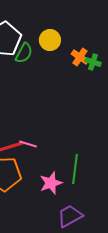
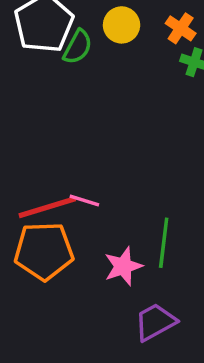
orange cross: (80, 57) -> (181, 28), moved

